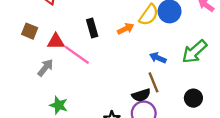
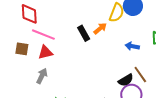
black rectangle: (92, 28) -> (84, 33), moved
pink line: (77, 55) -> (43, 35), moved
brown line: (154, 82) -> (140, 75), moved

